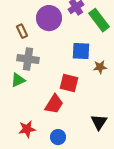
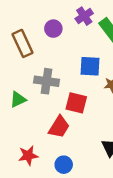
purple circle: (49, 18) -> (53, 29), size x0.6
brown rectangle: (22, 31) -> (22, 43), size x1.6
gray cross: (28, 59) -> (47, 81), moved

